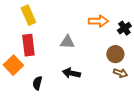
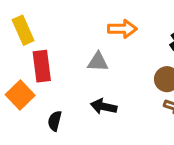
yellow rectangle: (28, 15) -> (23, 30), moved
orange arrow: (98, 21) -> (122, 29), moved

